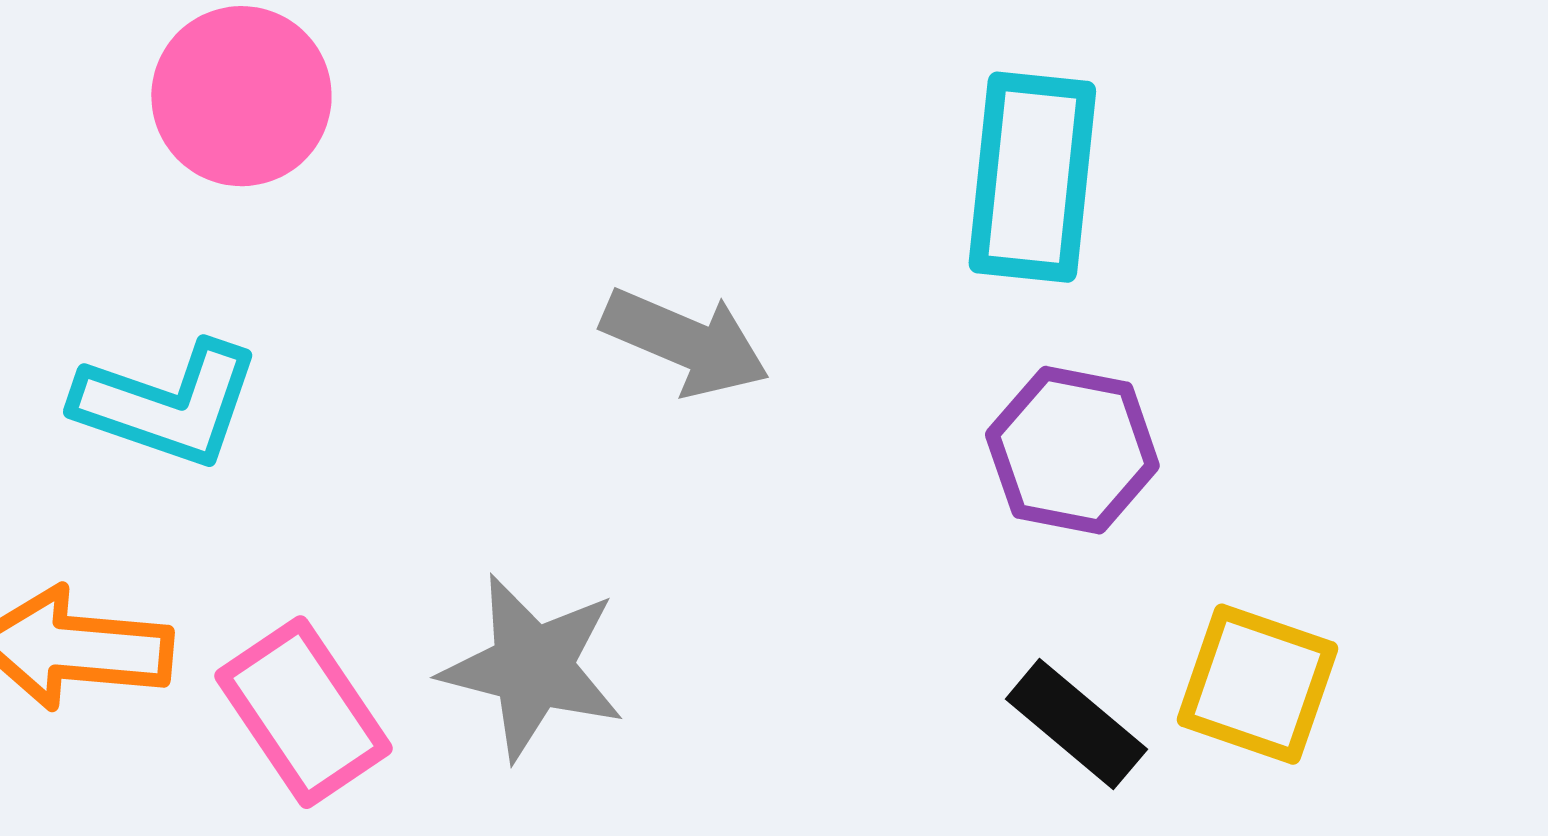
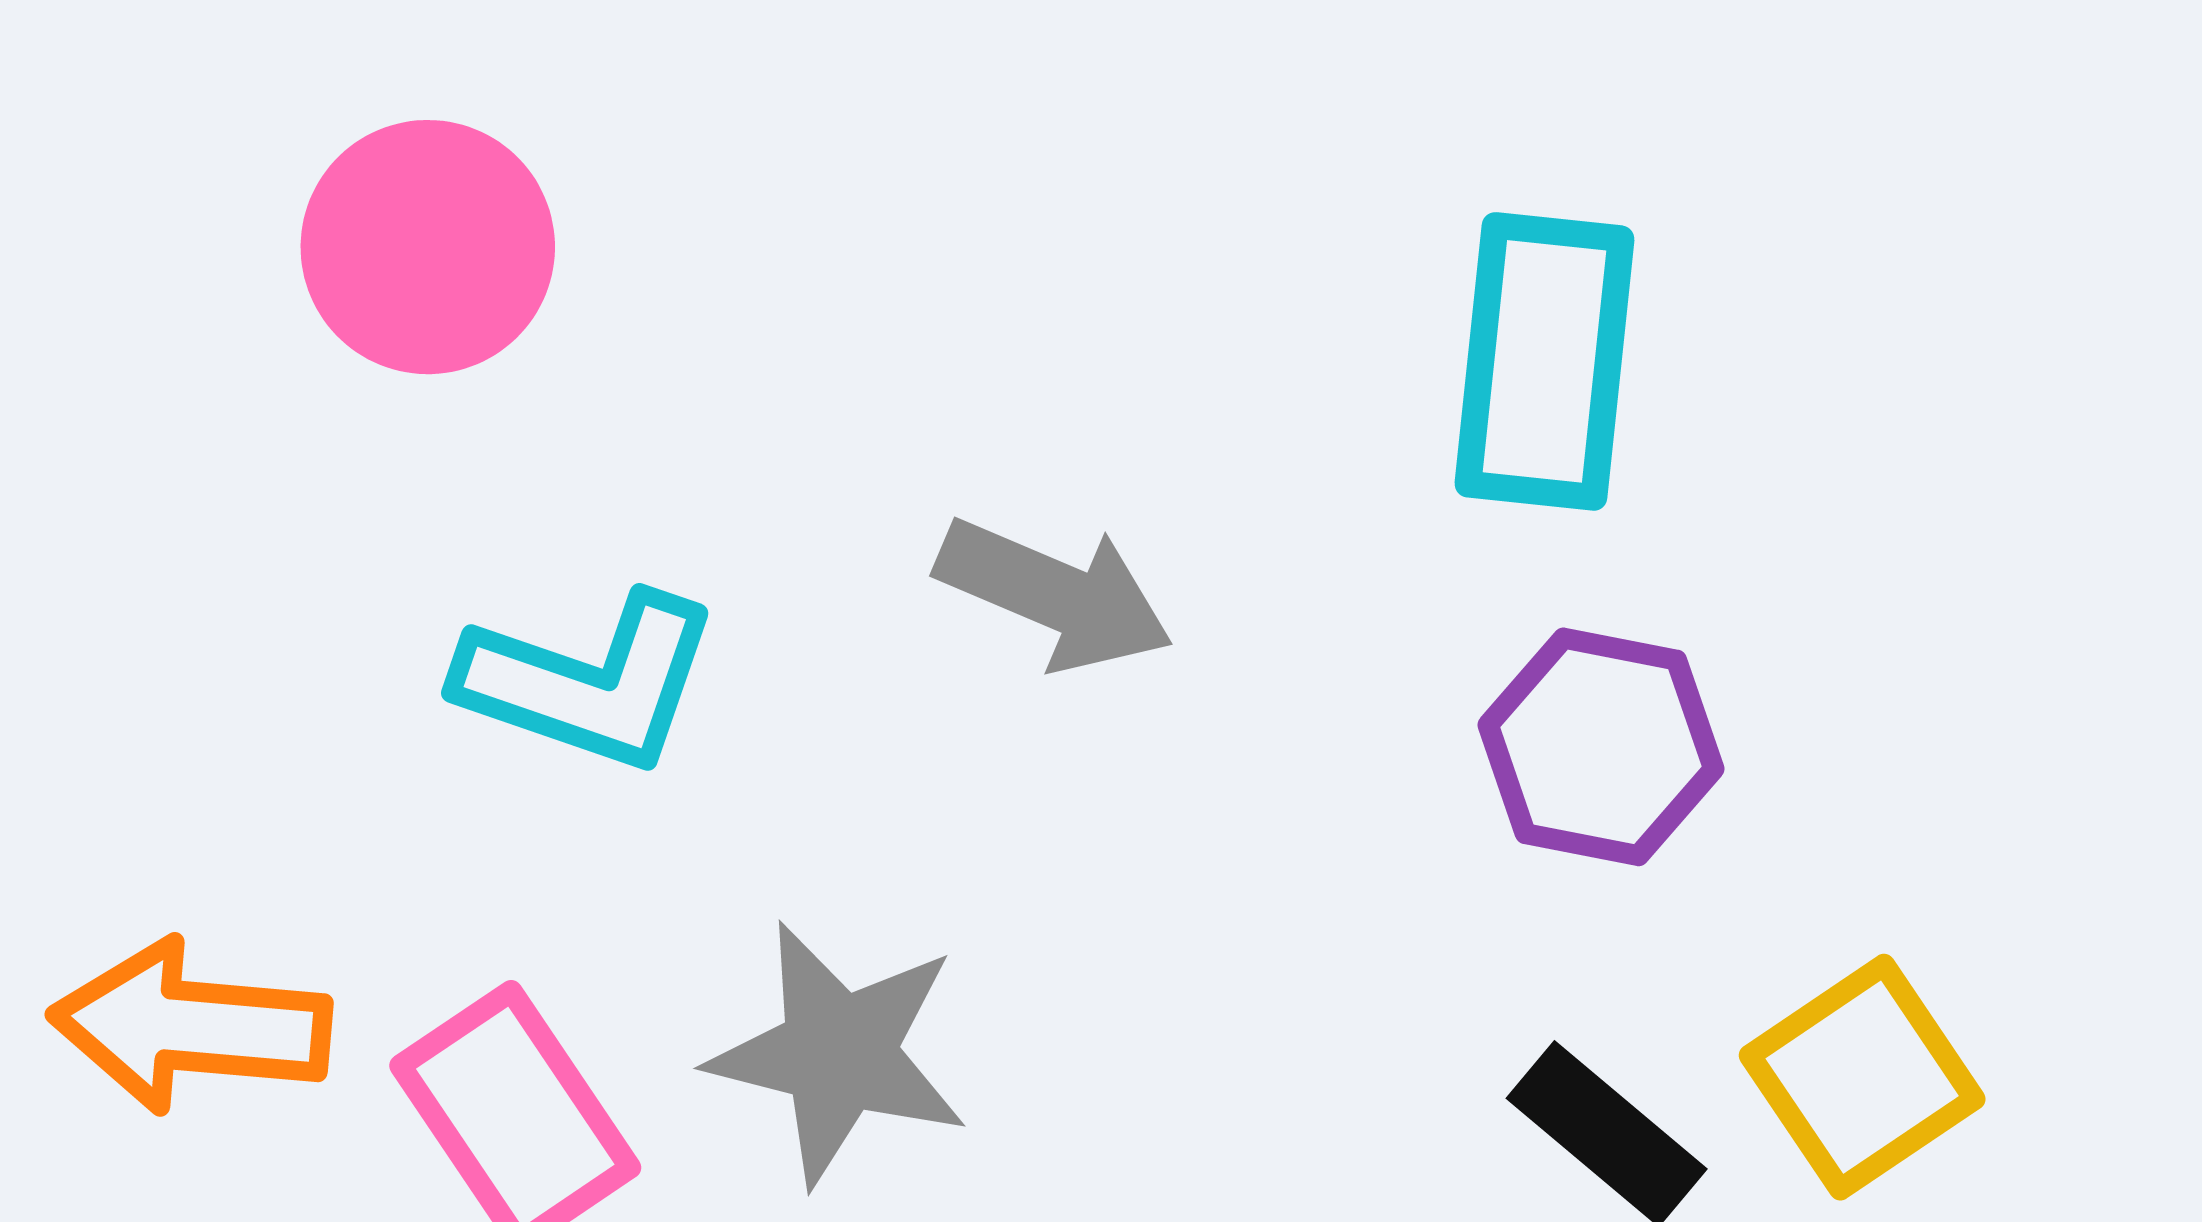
cyan L-shape: (167, 404) -> (589, 682), moved
yellow square: (1257, 684) -> (1862, 1077), turned 37

